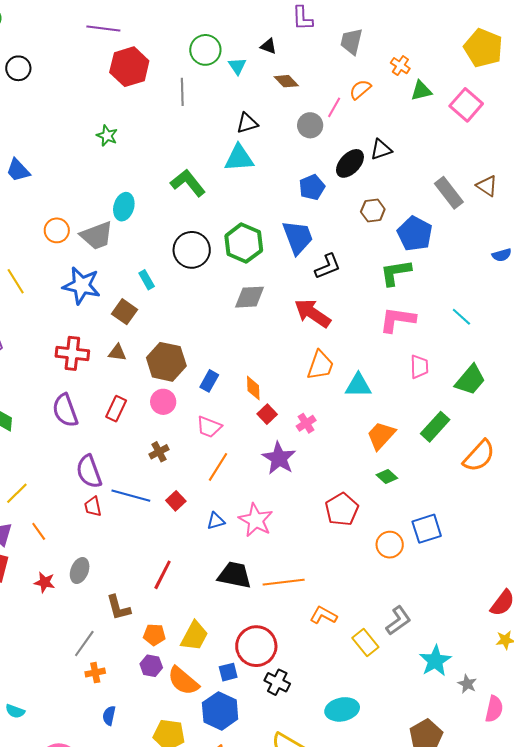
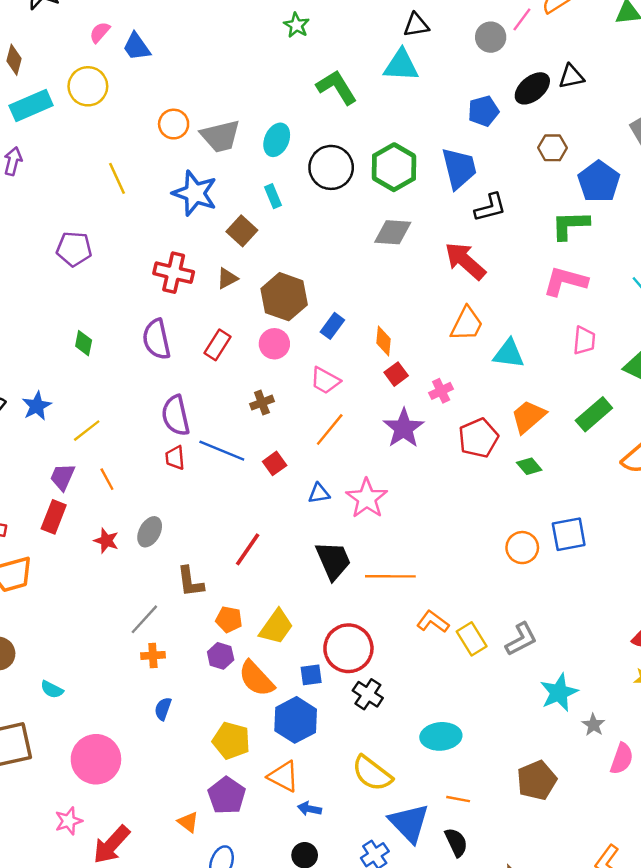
green star: (107, 136) -> (296, 25), moved
cyan ellipse: (124, 207) -> (277, 140), moved
brown triangle: (117, 353) -> (227, 278), turned -42
red pentagon: (342, 509) -> (478, 438), moved
black trapezoid: (235, 575) -> (333, 560), turned 48
yellow rectangle: (365, 642) -> (472, 639), moved

